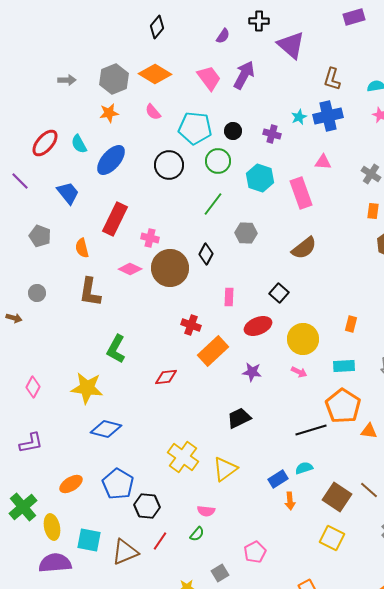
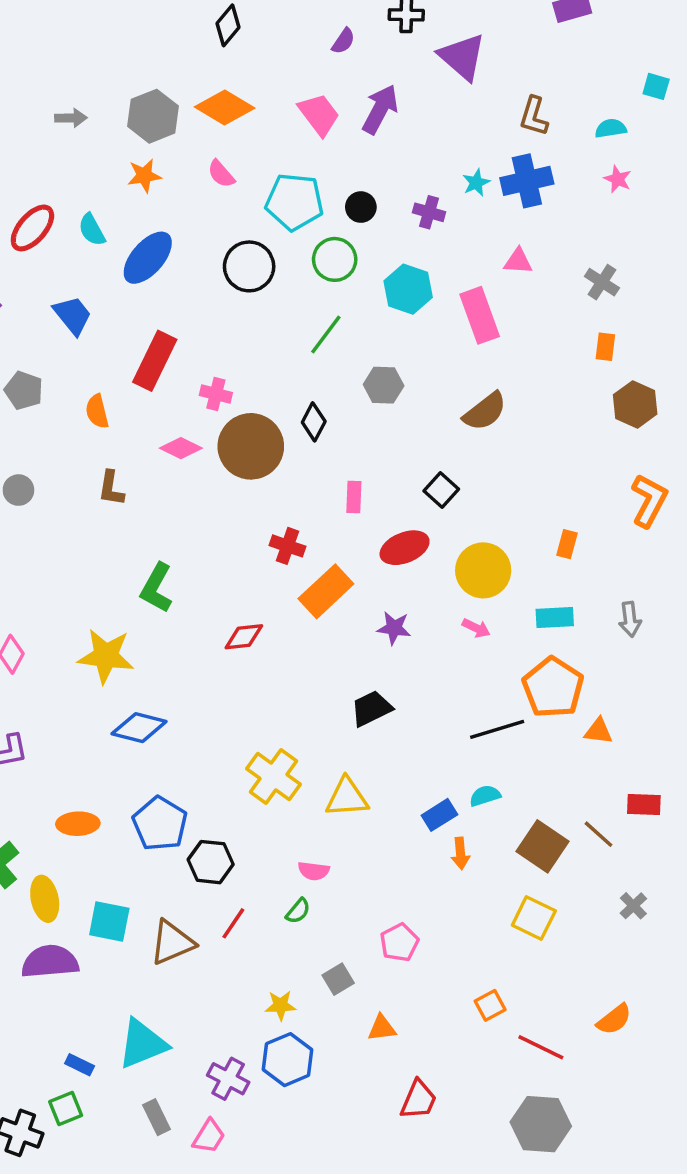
brown L-shape: (90, 292) -> (111, 488), size x0.7
yellow triangle: (225, 469) -> (347, 797), turned 32
orange ellipse: (71, 484) -> (78, 824), turned 30

